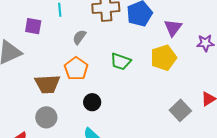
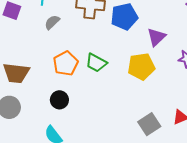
gray semicircle: (79, 37) -> (52, 22), moved
orange pentagon: (76, 69) -> (66, 63), moved

